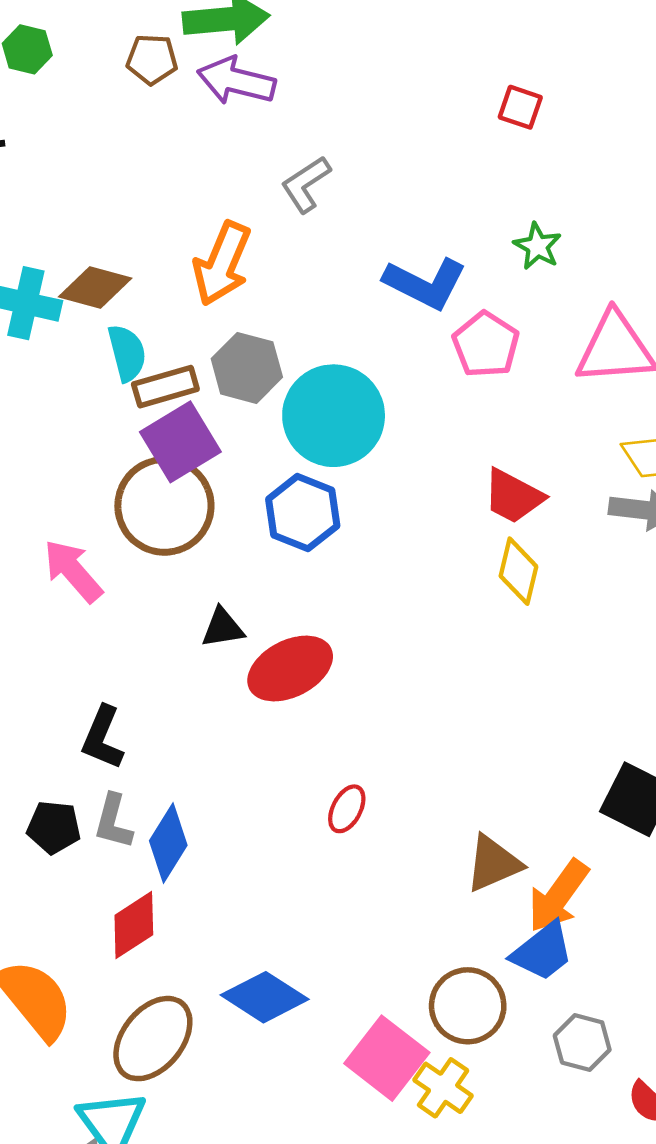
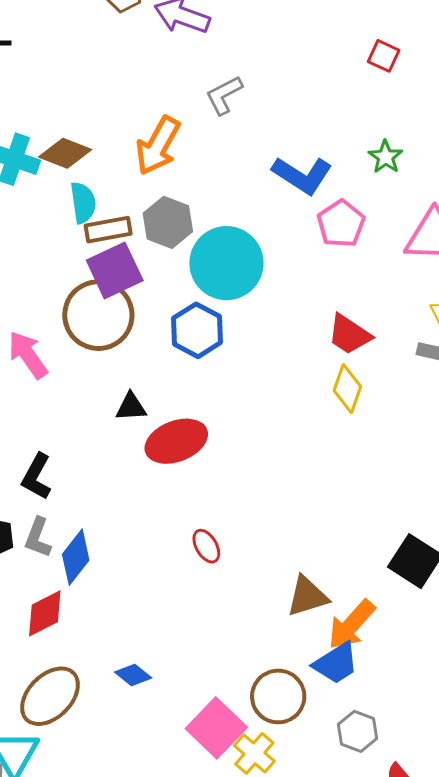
red ellipse: (347, 809) -> (206, 546), turned -64
blue diamond: (265, 997) -> (133, 675), size x0.6

